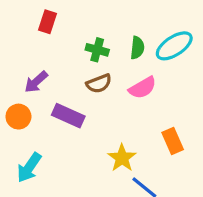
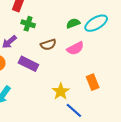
green semicircle: (137, 48) -> (73, 23), turned -120
green cross: (97, 50) -> (28, 24), moved

